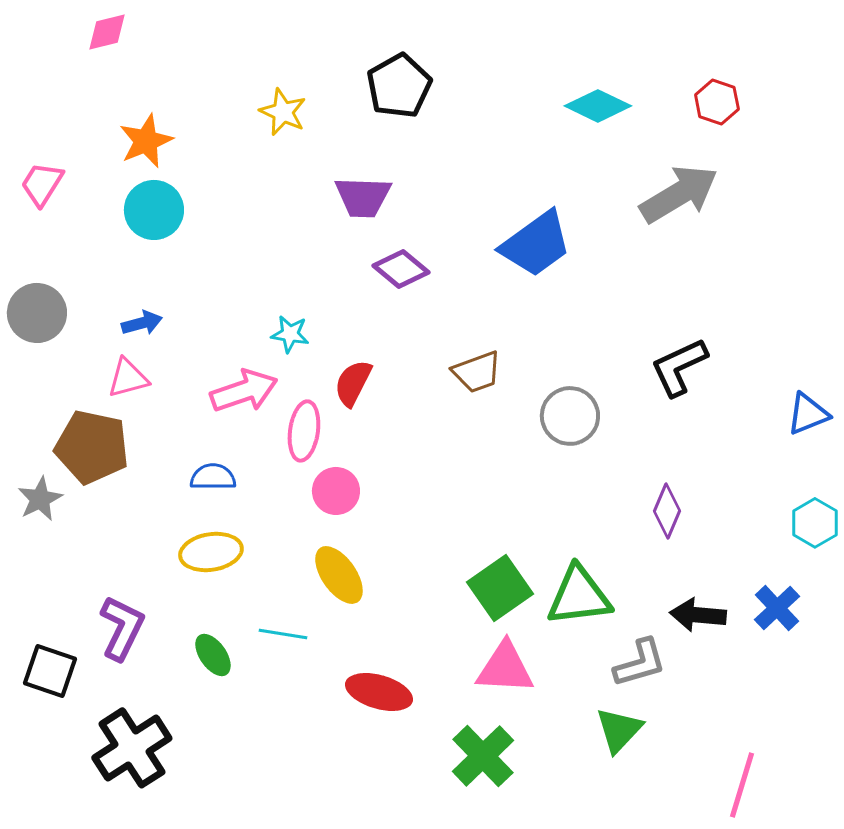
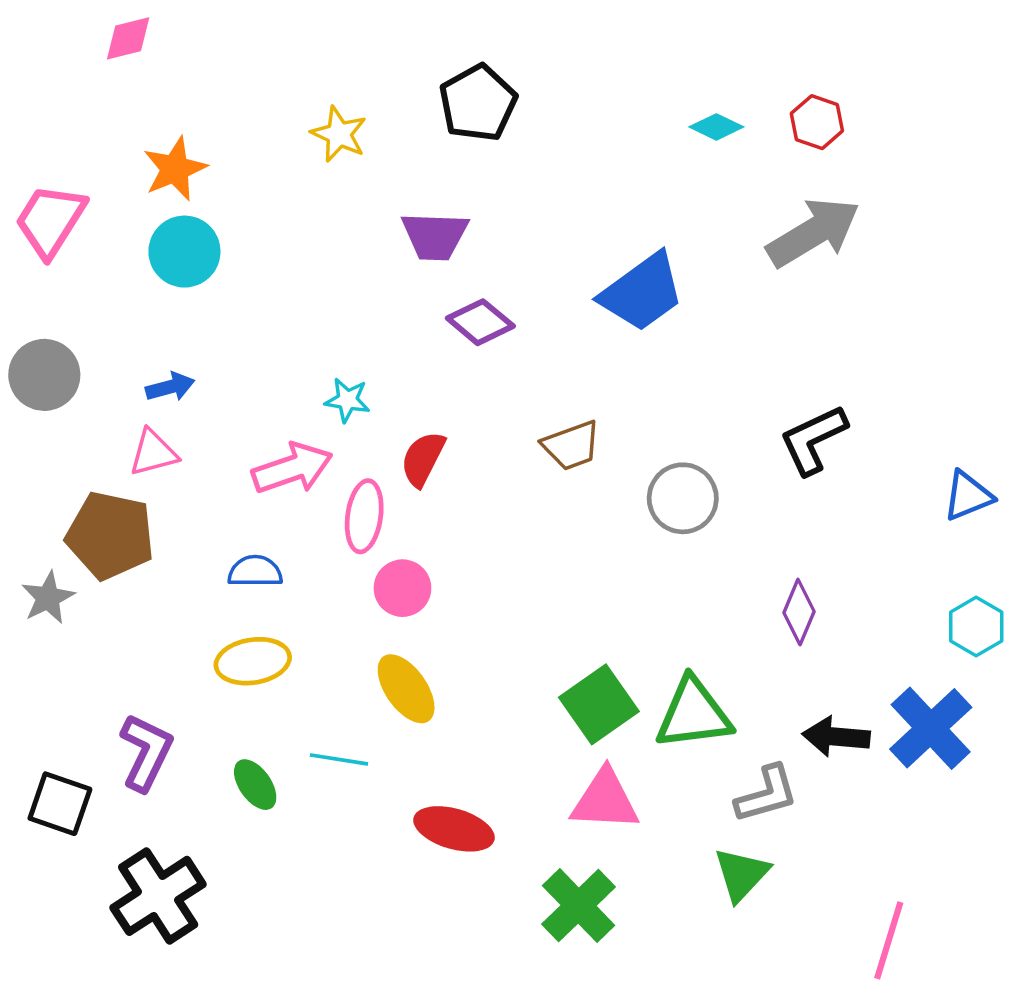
red hexagon: (717, 102) -> (817, 122), moved
cyan diamond: (598, 106) -> (716, 127), size x0.7
pink trapezoid: (42, 184) -> (50, 220), size x1.4
blue cross: (777, 608) -> (931, 728), size x1.5

